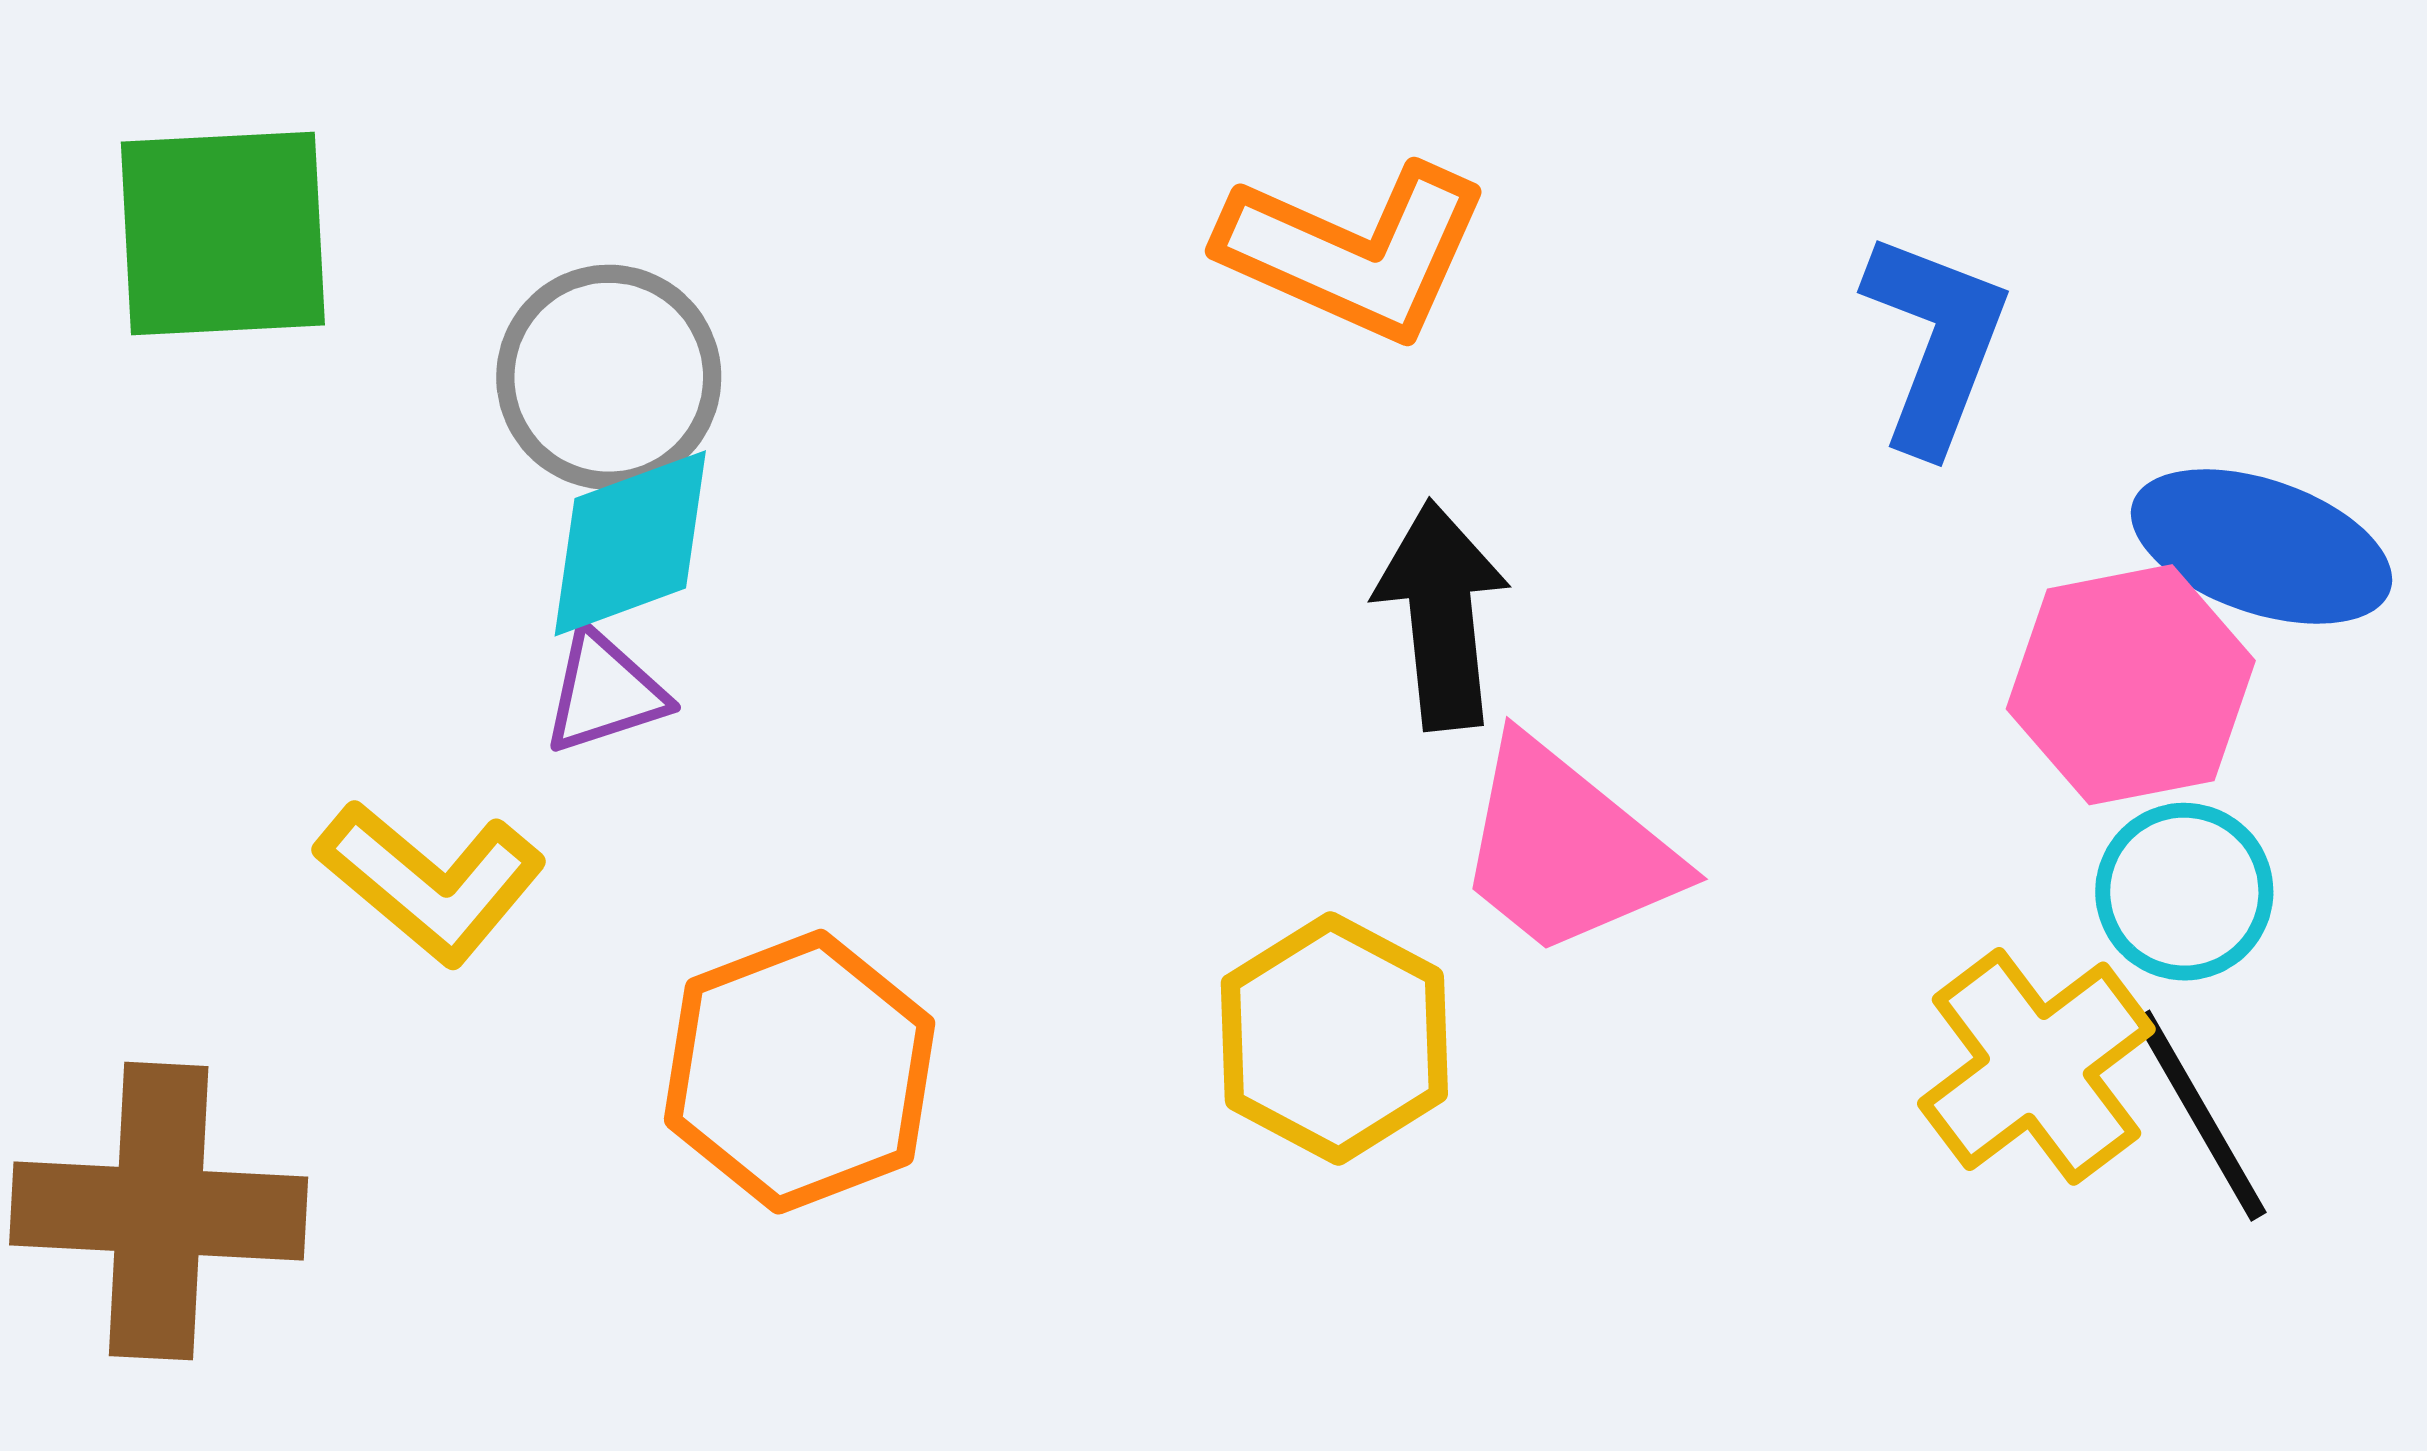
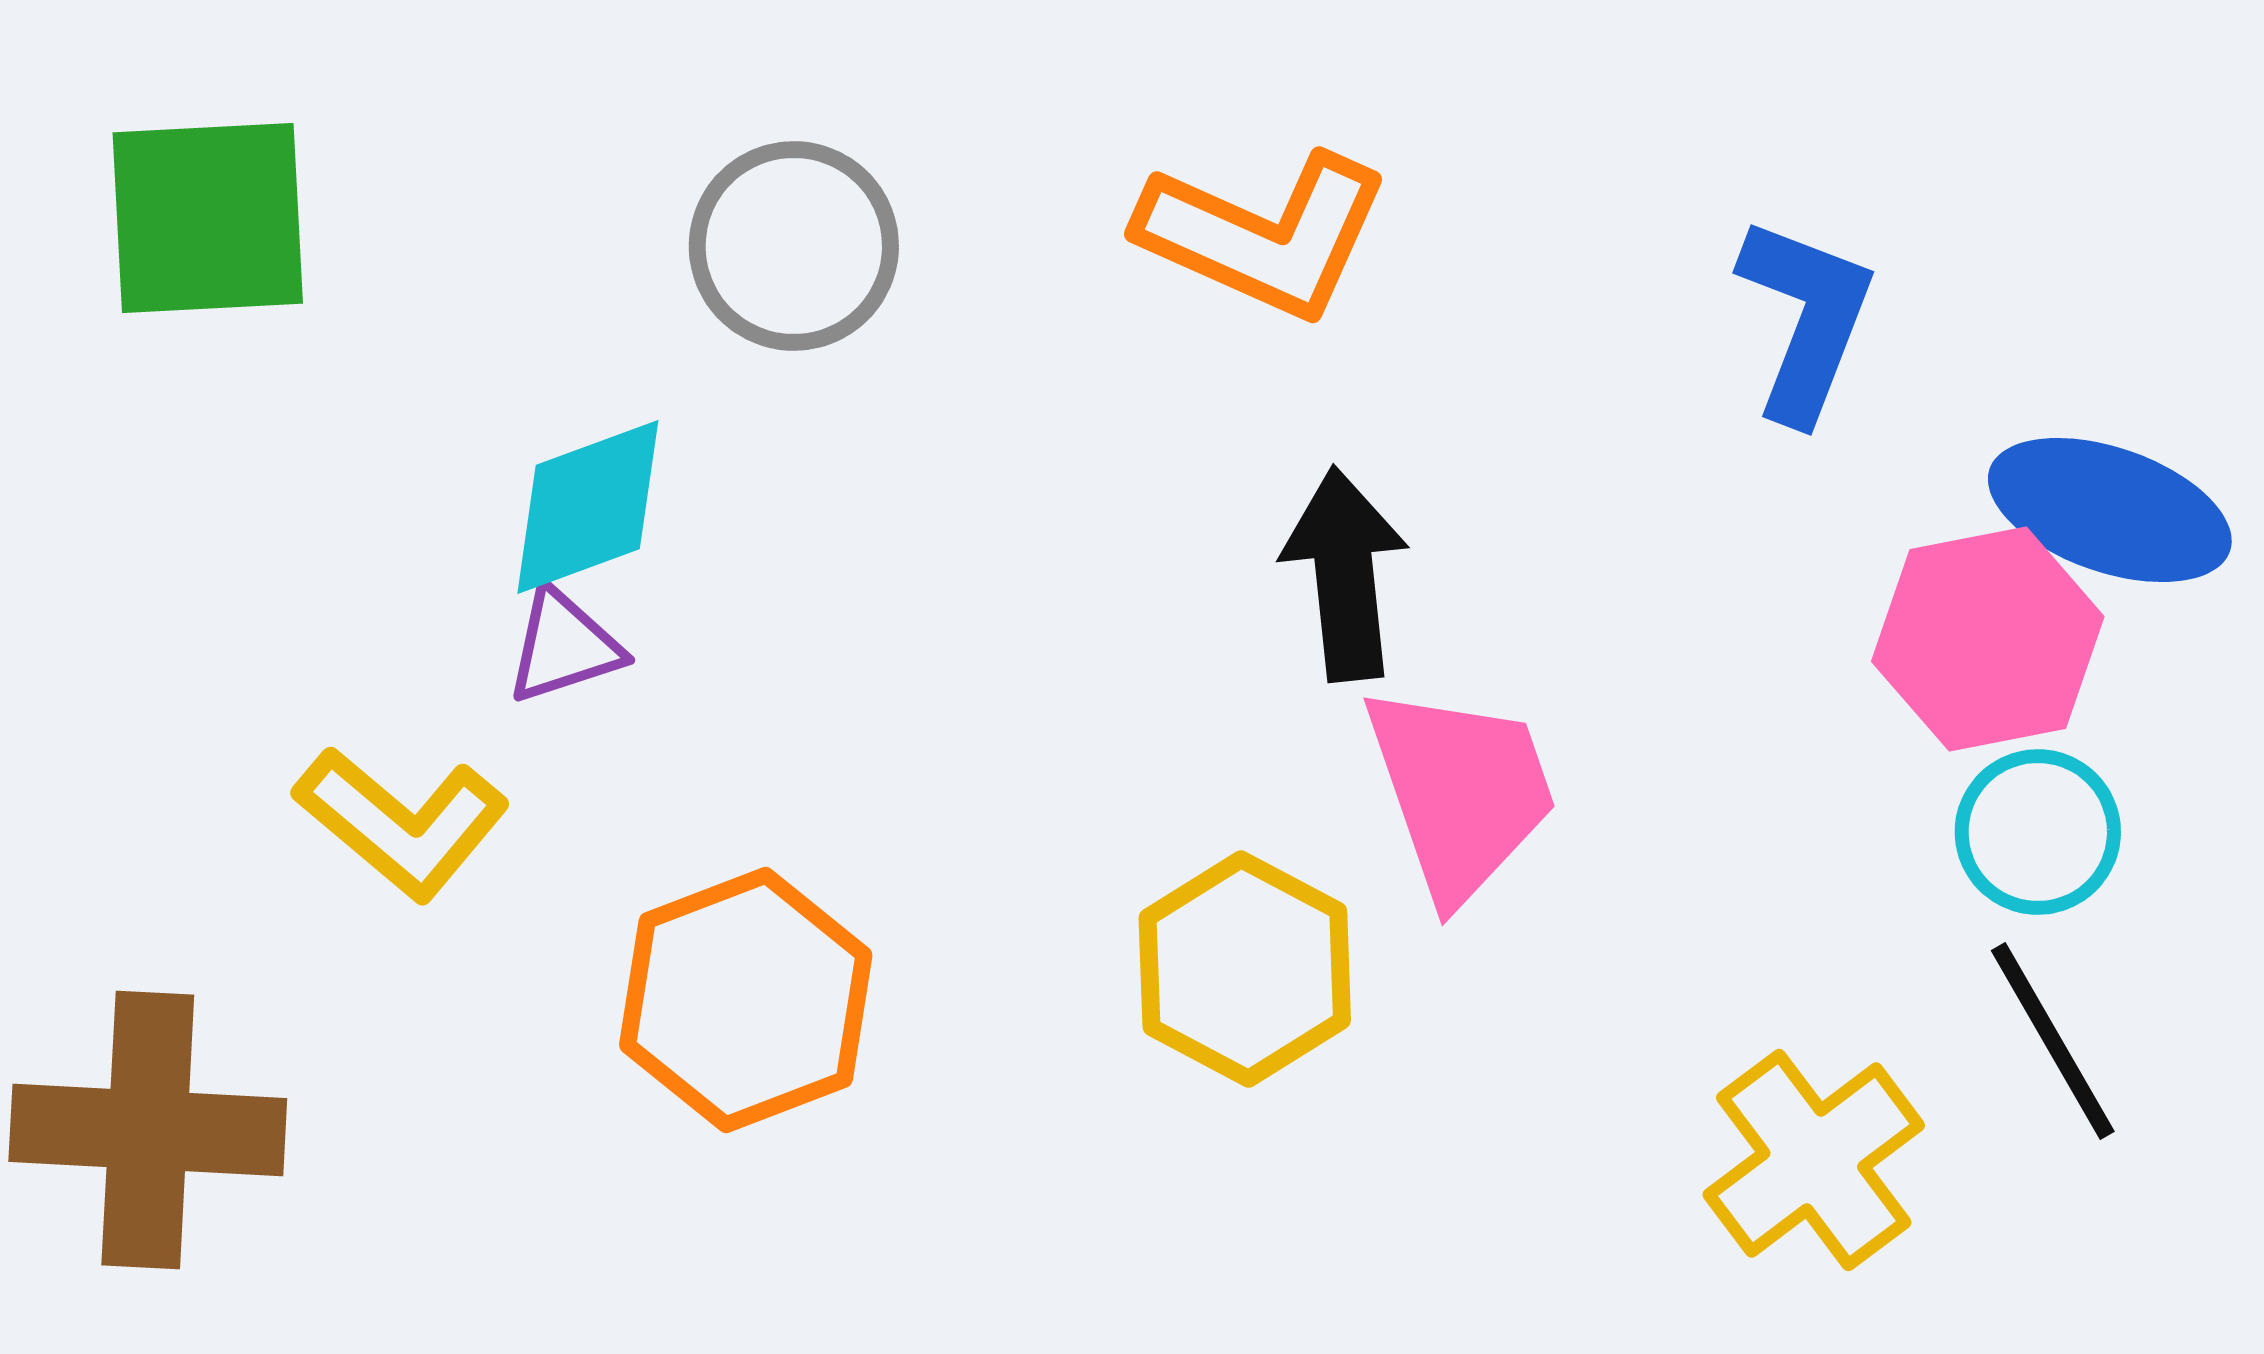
gray circle: (609, 377) -> (794, 246), moved
pink trapezoid: (1566, 849) -> (1461, 792), turned -148
yellow cross: (2036, 1066) -> (1814, 1160), moved

